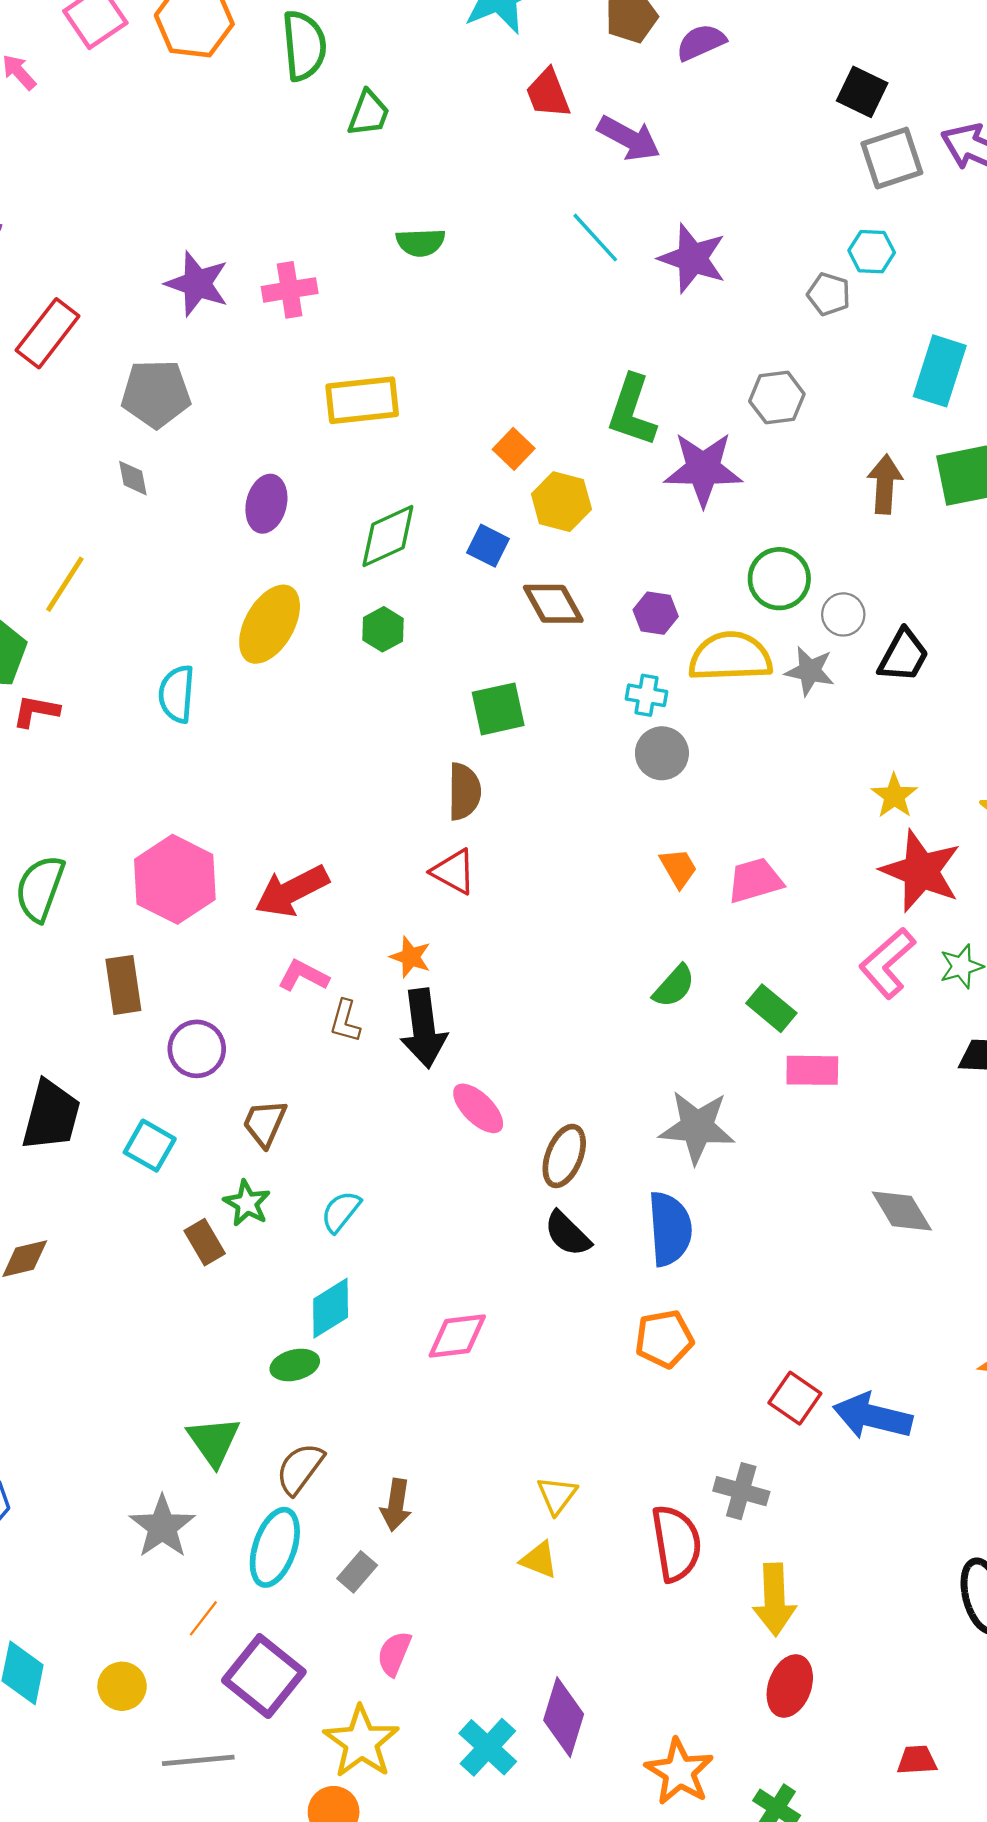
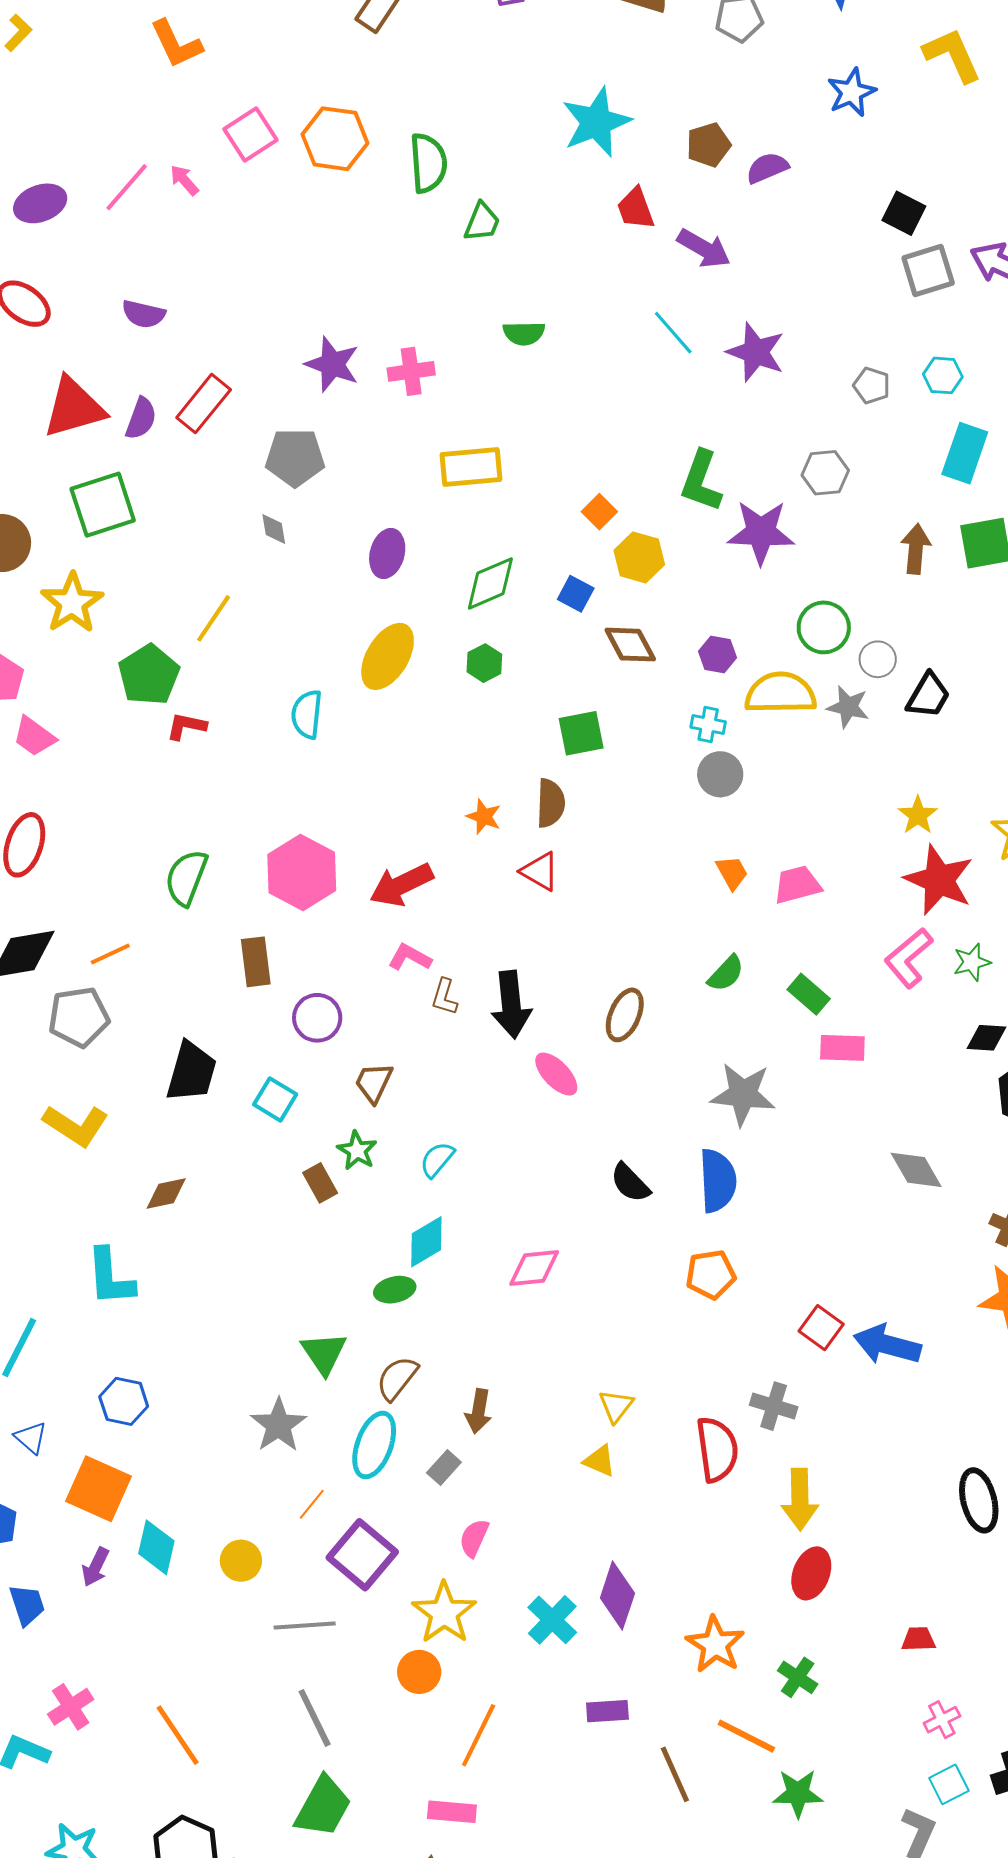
cyan hexagon: (872, 252) -> (943, 375), moved
orange star: (411, 957) -> (484, 817), moved
brown ellipse: (564, 1156) -> (625, 1015), moved

